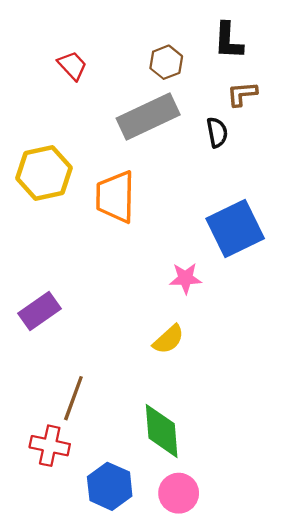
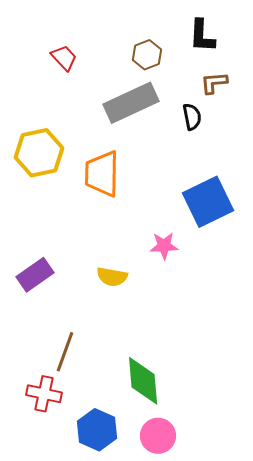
yellow semicircle: (168, 339) -> (112, 277), moved, turned 52

